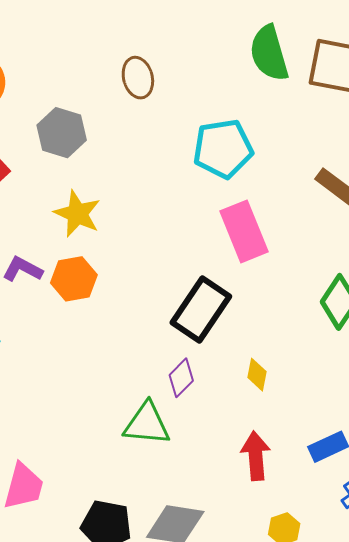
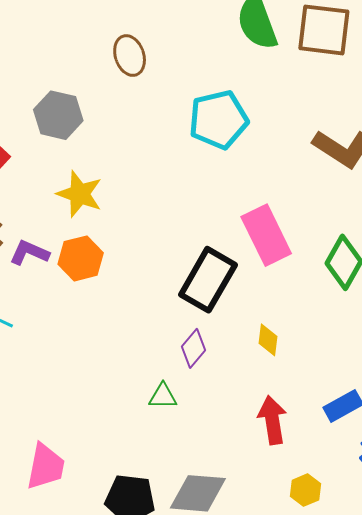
pink rectangle: (244, 231) -> (266, 235), moved
green triangle: (147, 424) -> (163, 396), size x0.6

